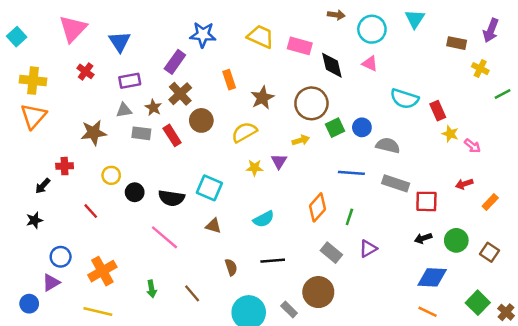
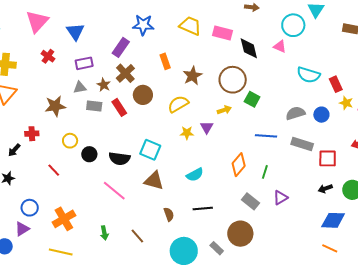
cyan circle: (372, 29) -> (293, 25), moved
blue circle: (362, 127) -> (321, 115), moved
green square: (335, 128) -> (252, 99), turned -35
gray semicircle: (388, 145) -> (295, 113), turned -30
brown triangle: (213, 226) -> (154, 181), size x1.5

